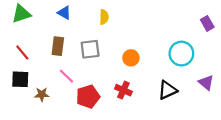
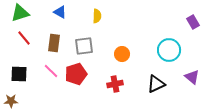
red line: (22, 52) -> (24, 38), moved
pink line: (66, 76) -> (51, 71), moved
red cross: (123, 90) -> (115, 84), turned -35
brown star: (42, 94) -> (11, 101), moved
red pentagon: (88, 97) -> (76, 74), moved

